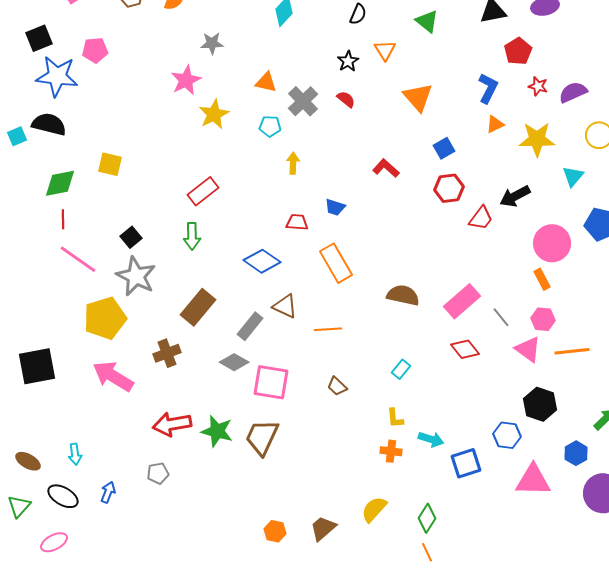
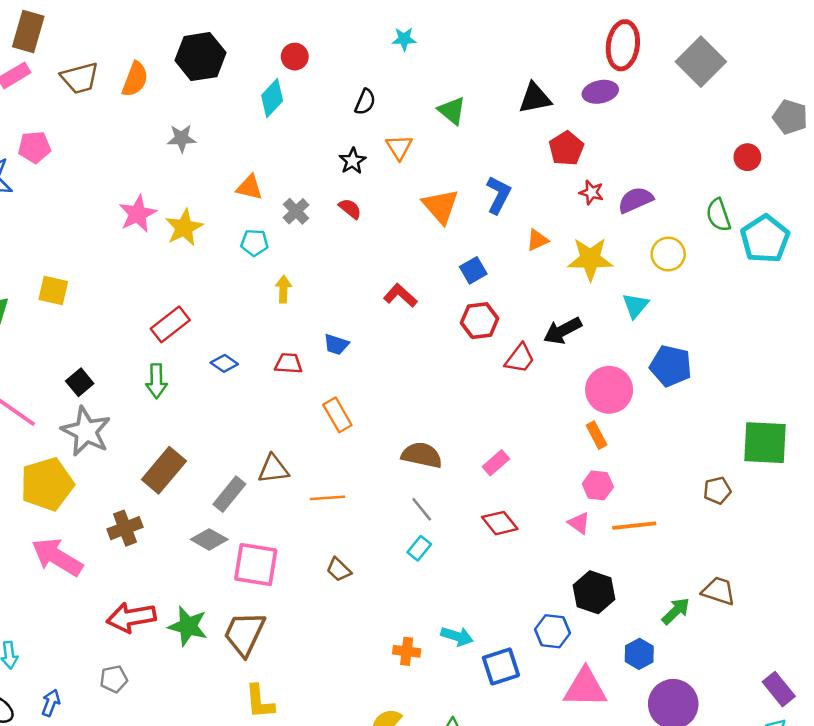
pink star: (186, 80) -> (138, 214), moved
blue L-shape: (488, 88) -> (498, 195), moved
gray cross: (303, 101) -> (296, 211), size x0.7
blue diamond: (262, 261) -> (224, 363), moved, size x0.6
orange rectangle: (336, 263) -> (337, 415), size x0.7
pink rectangle: (462, 301) -> (496, 463), size x0.6
brown triangle: (285, 306) -> (273, 469), turned -32
gray line: (501, 317) -> (422, 509), moved
pink triangle: (528, 349) -> (579, 523), size x0.7
yellow L-shape: (395, 418) -> (260, 702), moved, size x1.4

